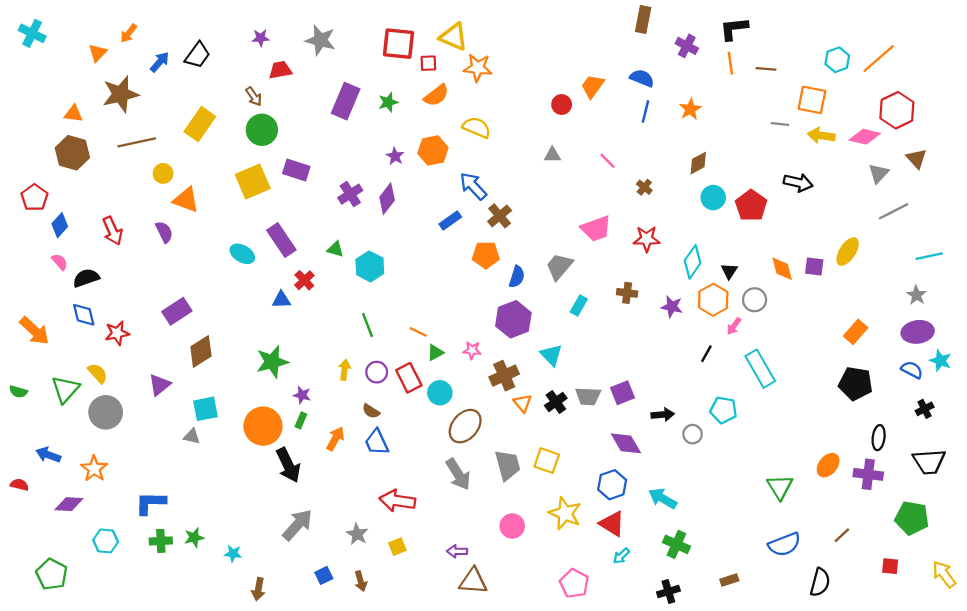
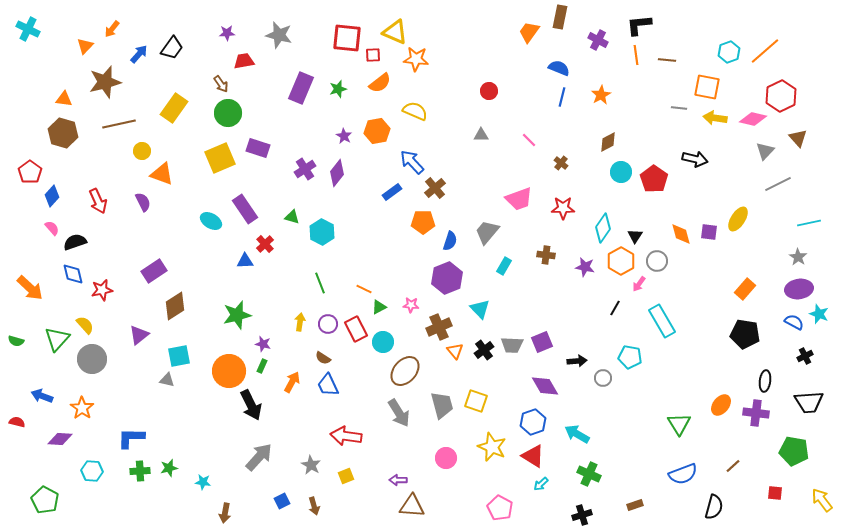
orange trapezoid: (593, 86) -> (529, 32), moved

